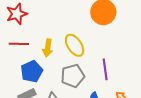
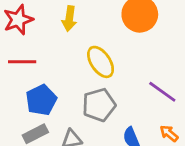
yellow arrow: (48, 48) -> (69, 19), moved
purple line: (105, 69) -> (162, 92), moved, turned -45

